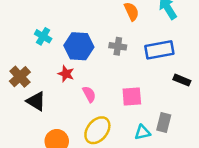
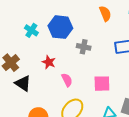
blue hexagon: (79, 46) -> (60, 27), moved
gray cross: (118, 46) -> (84, 47), moved

